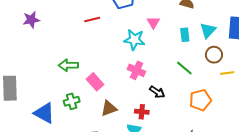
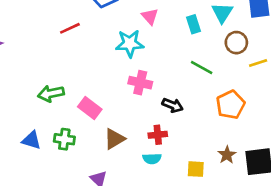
green cross: (72, 101) -> (64, 139), turned 35
blue triangle: (44, 113) -> (31, 140), moved, size x0.7

